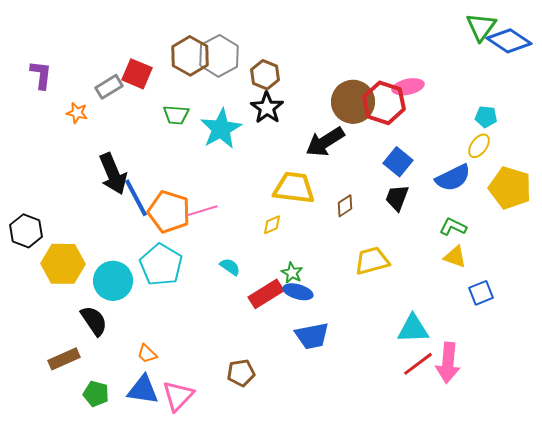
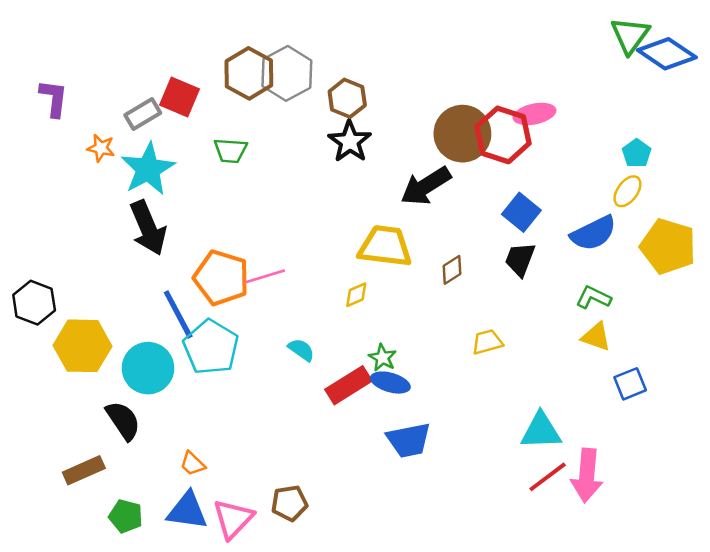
cyan pentagon: (486, 117) -> (637, 153), turned 30
cyan star: (221, 129) -> (148, 169), moved
blue line: (136, 198) -> (178, 314), moved
yellow trapezoid: (372, 261) -> (487, 342), size x0.7
brown pentagon: (241, 373) -> (290, 503), moved

